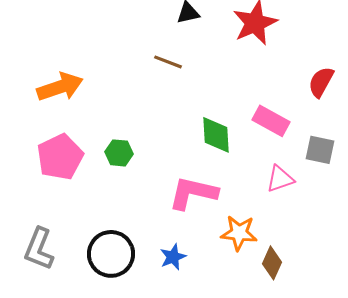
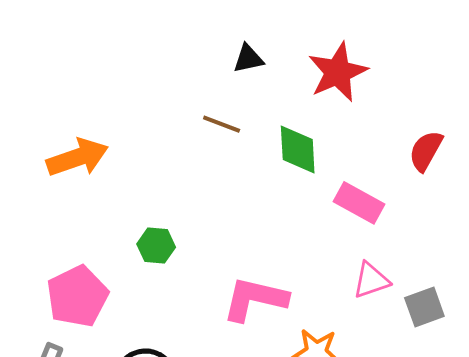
green diamond: (216, 135) -> (298, 149), moved
gray square: (320, 150) -> (424, 307), moved, turned -32
pink pentagon: (60, 157) -> (77, 296), moved

